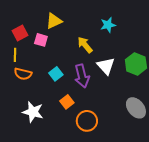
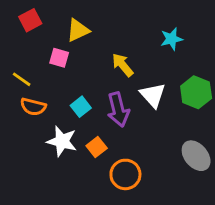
cyan star: (108, 25) -> (172, 39), moved
red square: (20, 33) -> (30, 20), moved
yellow line: (15, 55) -> (22, 79), turned -56
white star: (33, 112) -> (62, 141), moved

